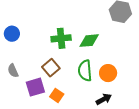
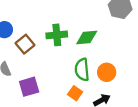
brown square: (51, 68) -> (25, 44), moved
orange square: (57, 95) -> (75, 93), moved

